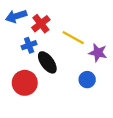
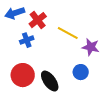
black ellipse: (47, 62) -> (50, 81), moved

